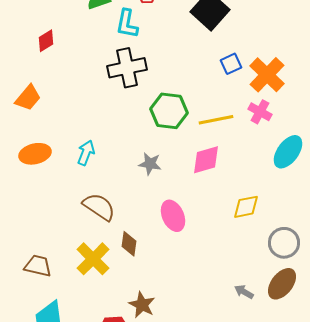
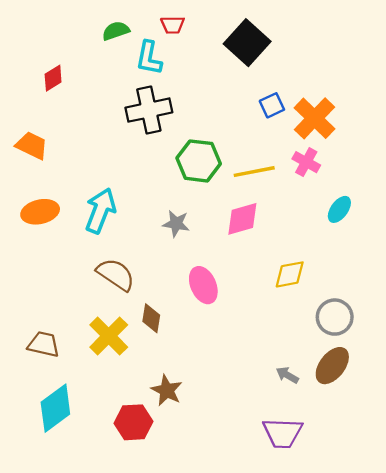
orange trapezoid: (28, 98) -> (32, 146), turned -104
cyan ellipse: (288, 152) -> (339, 209), size x0.7
cyan arrow: (86, 153) -> (100, 211), size x1.5

